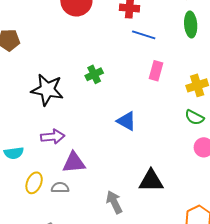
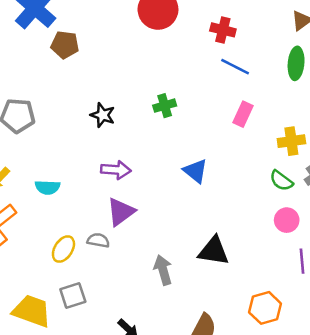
black star: (47, 90) -> (103, 115), size x0.6
purple arrow: (53, 137) -> (116, 170), moved
purple triangle: (74, 162) -> (121, 212), turned -40
yellow ellipse: (34, 183) -> (63, 249), moved

